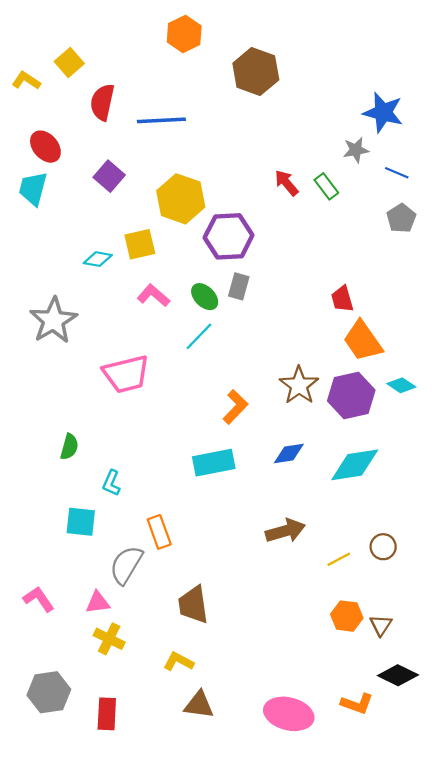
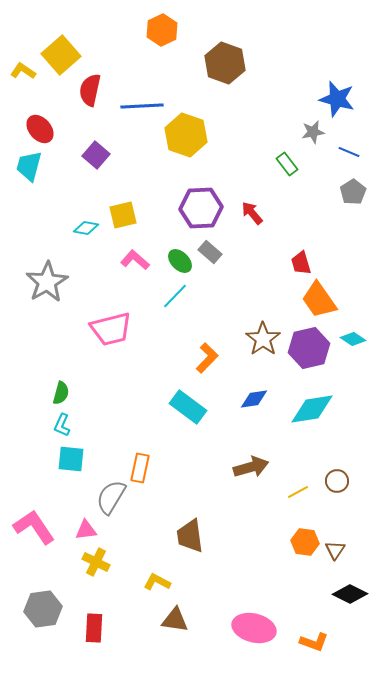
yellow square: (69, 62) -> (61, 55), size x1.5
red arrow: (286, 183) -> (252, 213), moved
yellow hexagon: (181, 199) -> (186, 135), moved
gray rectangle: (239, 286) -> (210, 252), turned -65
cyan rectangle: (214, 463) -> (188, 407), turned 48
cyan L-shape: (111, 483) -> (62, 425), moved
orange rectangle: (159, 532) -> (140, 468), turned 32
pink L-shape: (39, 599) -> (34, 527), size x1.5
brown trapezoid: (193, 605) -> (190, 536), moved
orange L-shape: (357, 704) -> (314, 642), moved

